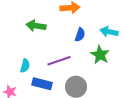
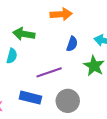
cyan semicircle: (25, 66) -> (12, 56), moved

